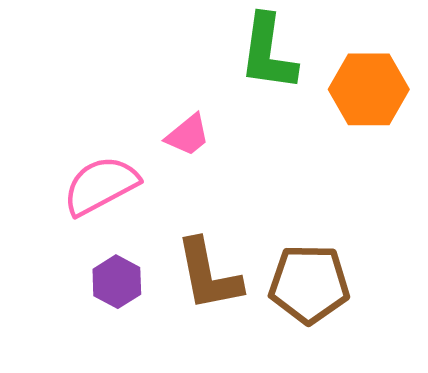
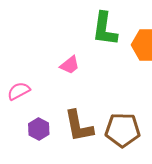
pink semicircle: (101, 185) -> (19, 91), moved, size x0.7

